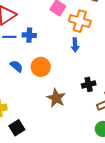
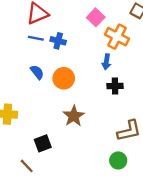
black cross: (89, 84) -> (115, 86), moved
black square: (17, 128) -> (43, 143), moved

